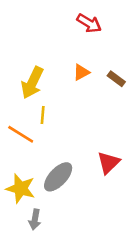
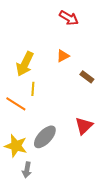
brown rectangle: (116, 79) -> (87, 77), moved

